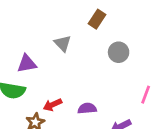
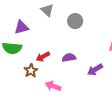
gray circle: (119, 52) -> (75, 21), moved

